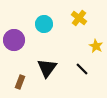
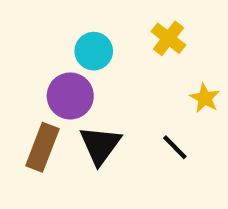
purple circle: (14, 40) -> (70, 96), moved
brown rectangle: (20, 82) -> (42, 147), moved, size x1.5

